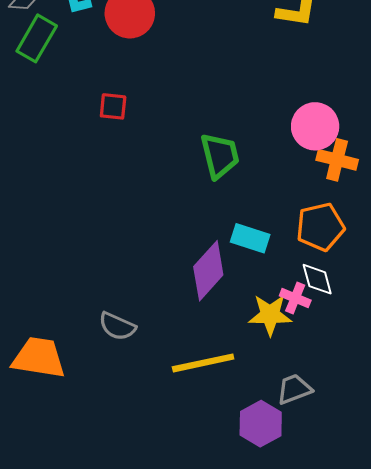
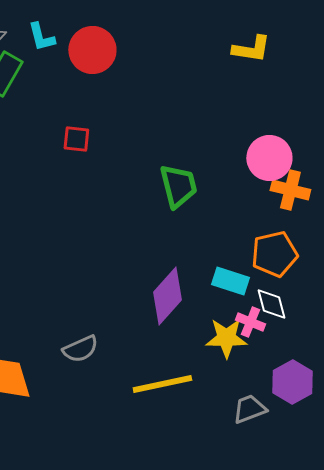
cyan rectangle: (250, 238) -> (230, 281), moved
gray semicircle: (117, 326) -> (80, 349), turned -48
purple hexagon: (261, 424) -> (292, 382), moved

